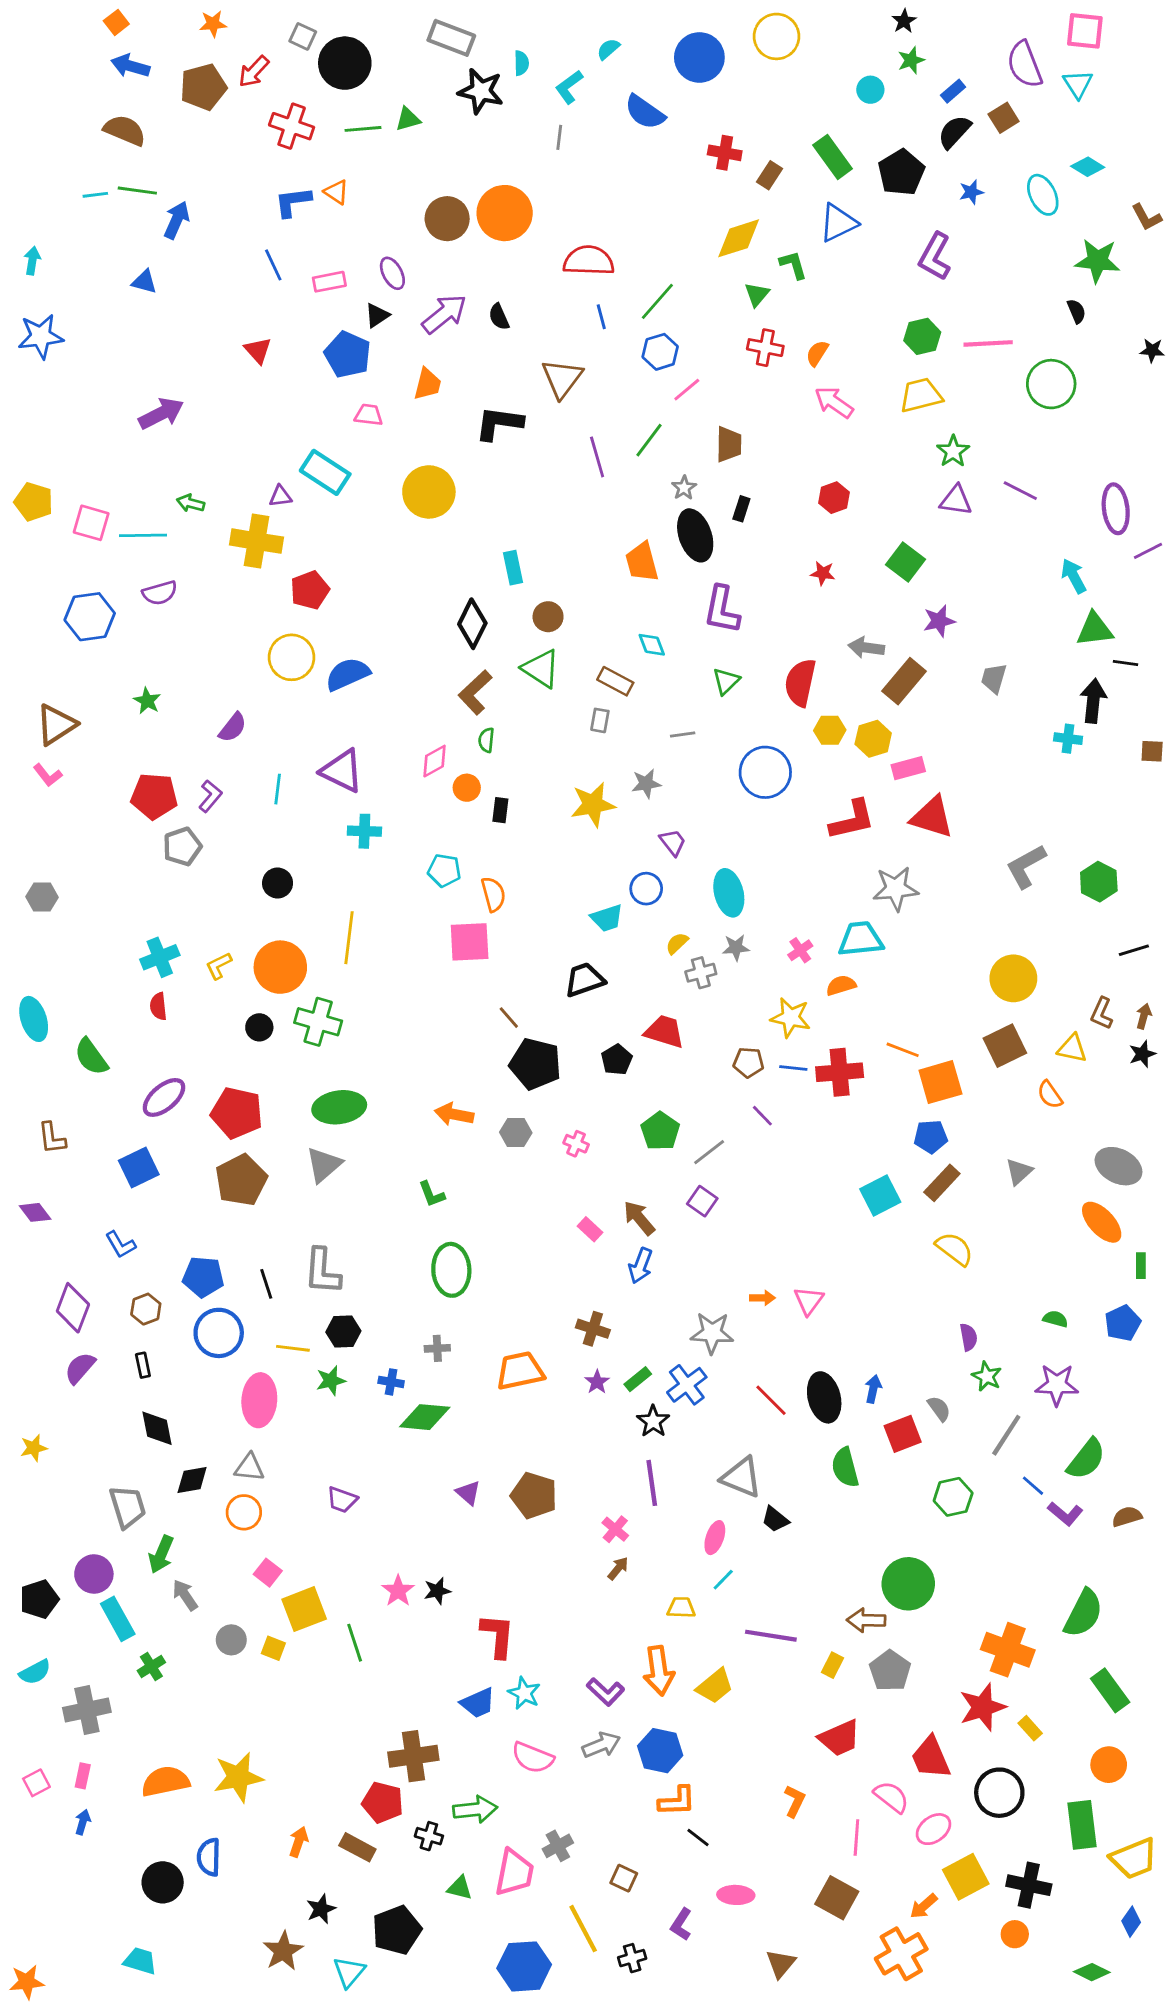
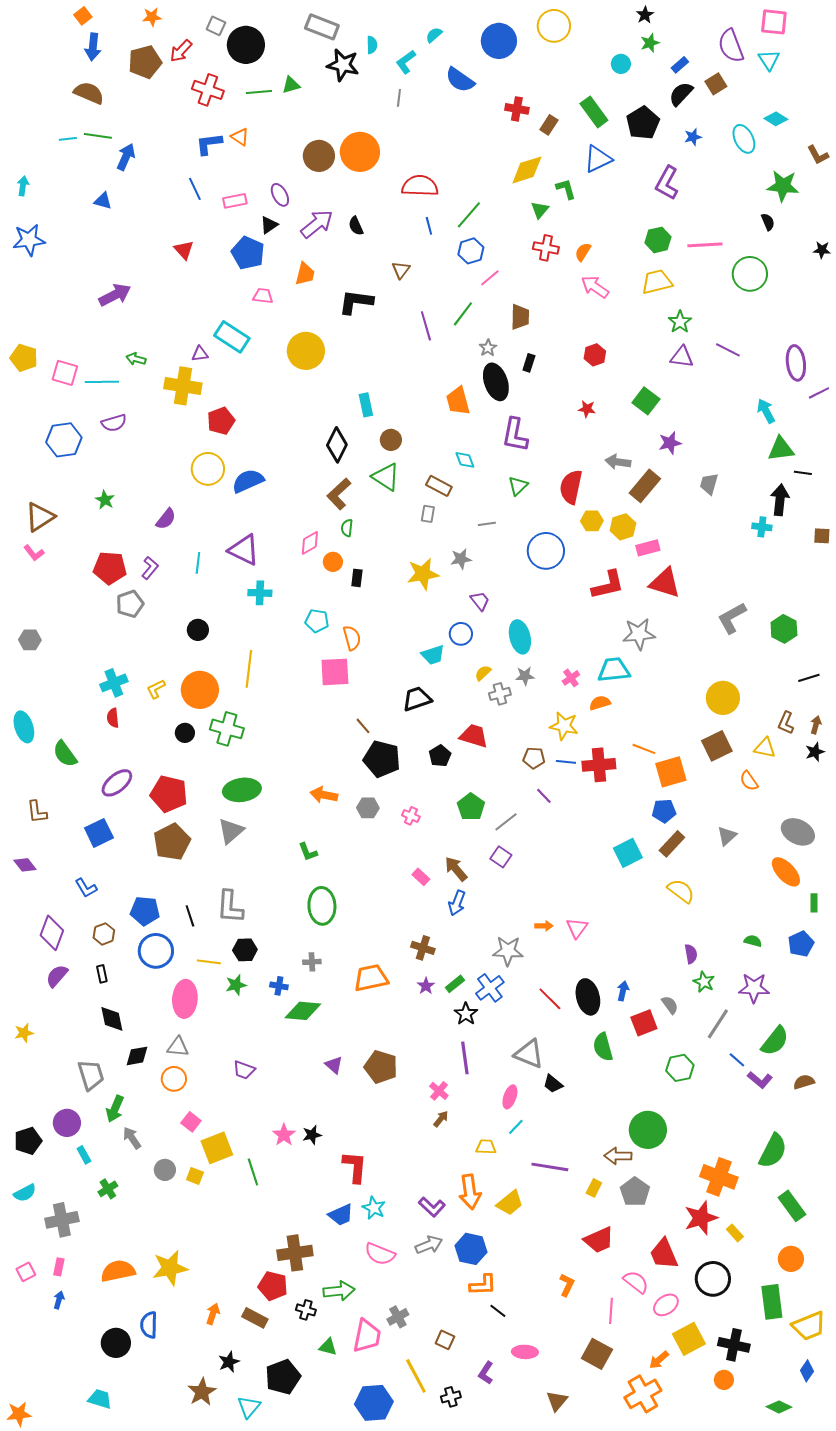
blue arrow: (130, 66) -> (93, 47), turned -100
brown triangle: (562, 378) -> (401, 270), size x0.6
cyan rectangle: (118, 1619) -> (84, 1155), size x0.6

